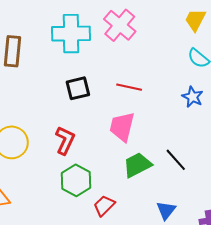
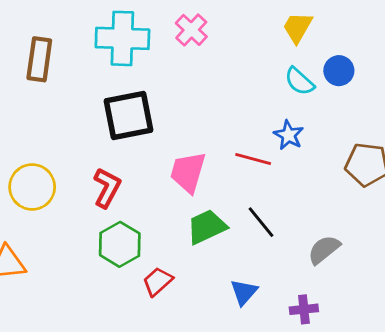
pink cross: (120, 25) -> (191, 30), size x0.7
red line: (129, 87) -> (253, 159), moved
black square: (78, 88) -> (129, 115), size x1.5

